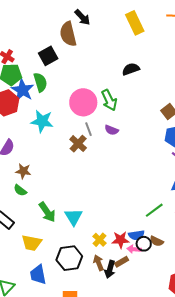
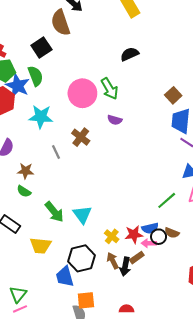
gray line: (88, 129) -> (56, 152), moved
blue trapezoid: (38, 275) -> (65, 277), moved

